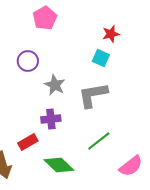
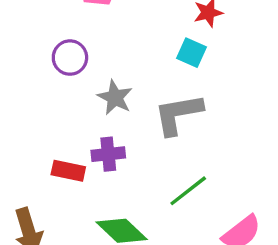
red rectangle: (28, 142) -> (68, 171), moved, turned 42

